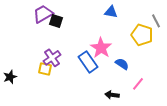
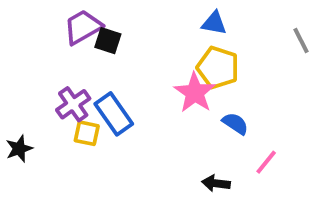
yellow pentagon: (142, 35) -> (218, 68), moved
purple cross: (52, 58) -> (73, 104), moved
blue rectangle: (88, 62) -> (114, 114), moved

